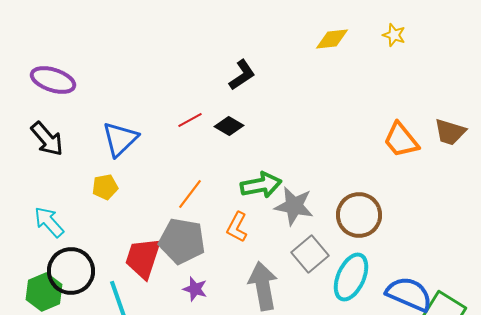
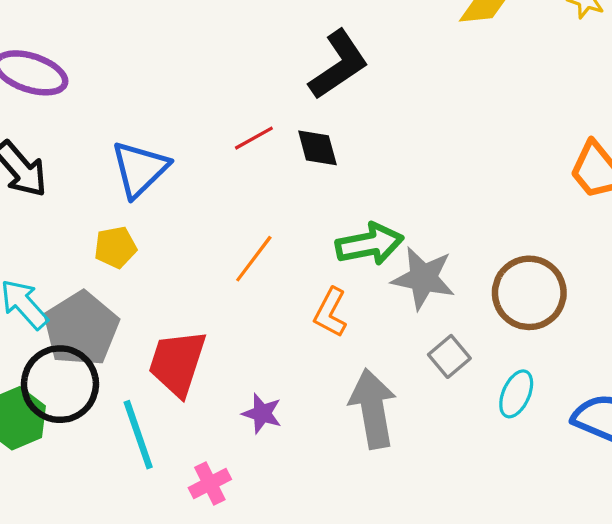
black L-shape: (242, 75) -> (339, 65), size x1.4
black diamond: (229, 126) -> (317, 148), turned 44
gray pentagon: (182, 241) -> (81, 329), moved, turned 30
gray square: (310, 254) -> (449, 356), size x0.7
cyan ellipse: (351, 277) -> (516, 394), size x0.6

